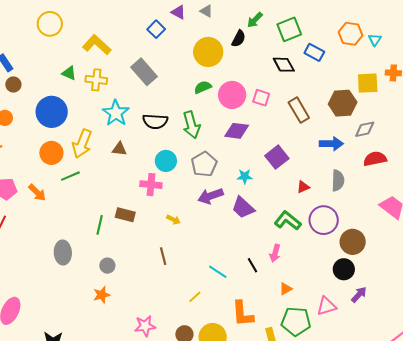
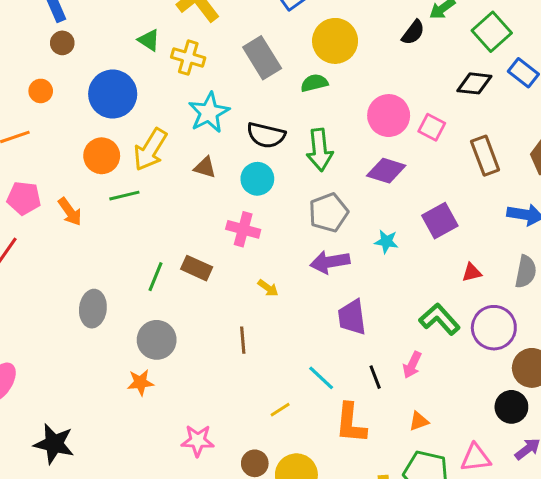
green square: (289, 29) -> (492, 32), turned -30
yellow circle: (208, 52) -> (335, 41), moved
black diamond: (284, 65) -> (474, 83), turned -65
green semicircle: (203, 87) -> (314, 83), moved
cyan circle: (166, 161) -> (257, 179), moved
purple trapezoid: (243, 208) -> (352, 317), moved, turned 30
gray circle: (107, 266) -> (157, 340), size x1.6
orange L-shape: (243, 314) -> (351, 423), moved

